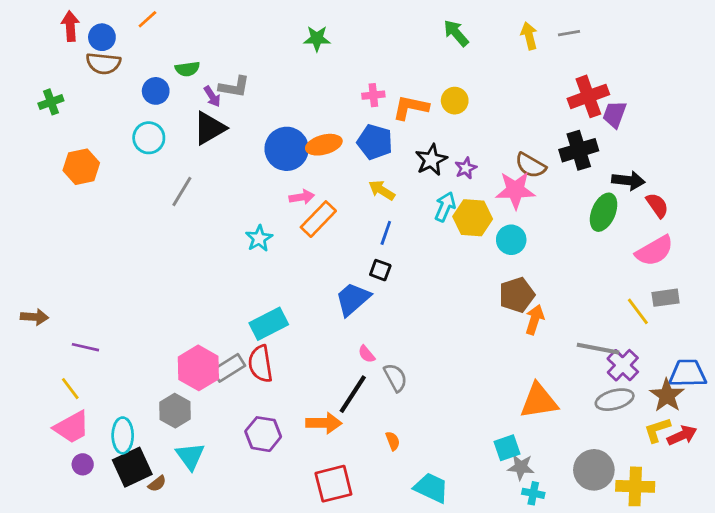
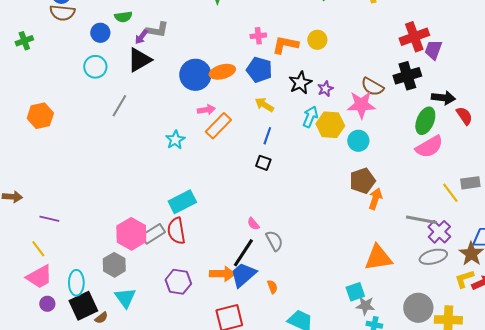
purple arrow: (212, 96) -> (141, 37), turned 70
orange hexagon: (81, 167) -> (40, 116), moved
pink semicircle: (655, 251) -> (429, 147), moved
blue trapezoid: (353, 299) -> (243, 275), moved

